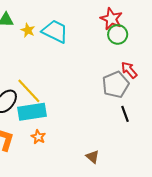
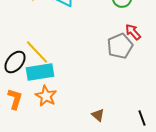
black line: (125, 114) -> (142, 118), moved
orange star: (38, 137) -> (46, 96), size x1.5

